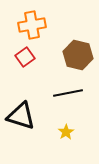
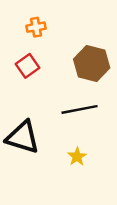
orange cross: (32, 25) -> (36, 27), size x0.6

